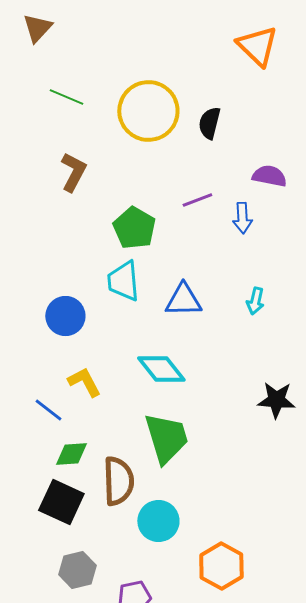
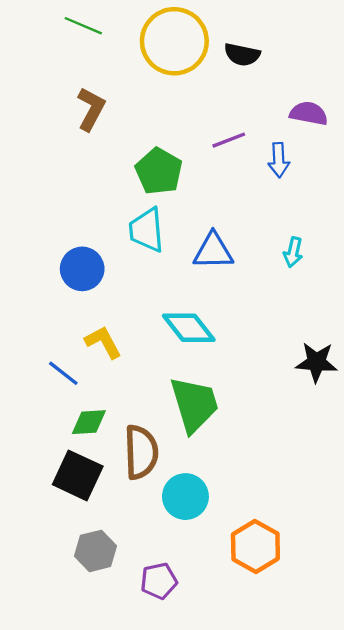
black semicircle: (209, 123) -> (242, 55), turned -92

